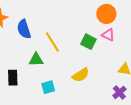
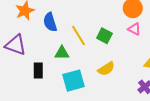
green square: (88, 42) -> (104, 36), moved
cyan square: (48, 87) -> (74, 81), size x1.6

